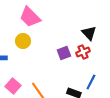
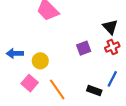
yellow circle: (23, 41) -> (40, 61), moved
red cross: (83, 52) -> (112, 47), moved

